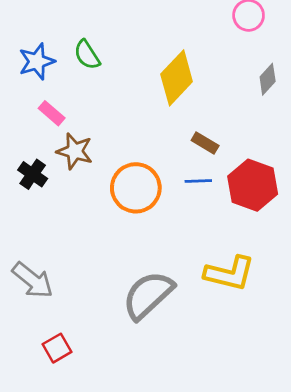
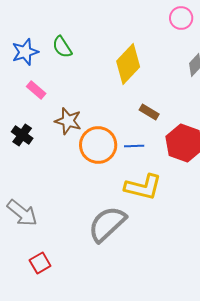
brown star: (75, 151) -> (68, 121), moved
blue line: (198, 181) -> (134, 146), moved
yellow L-shape: (230, 273) -> (143, 187), moved

